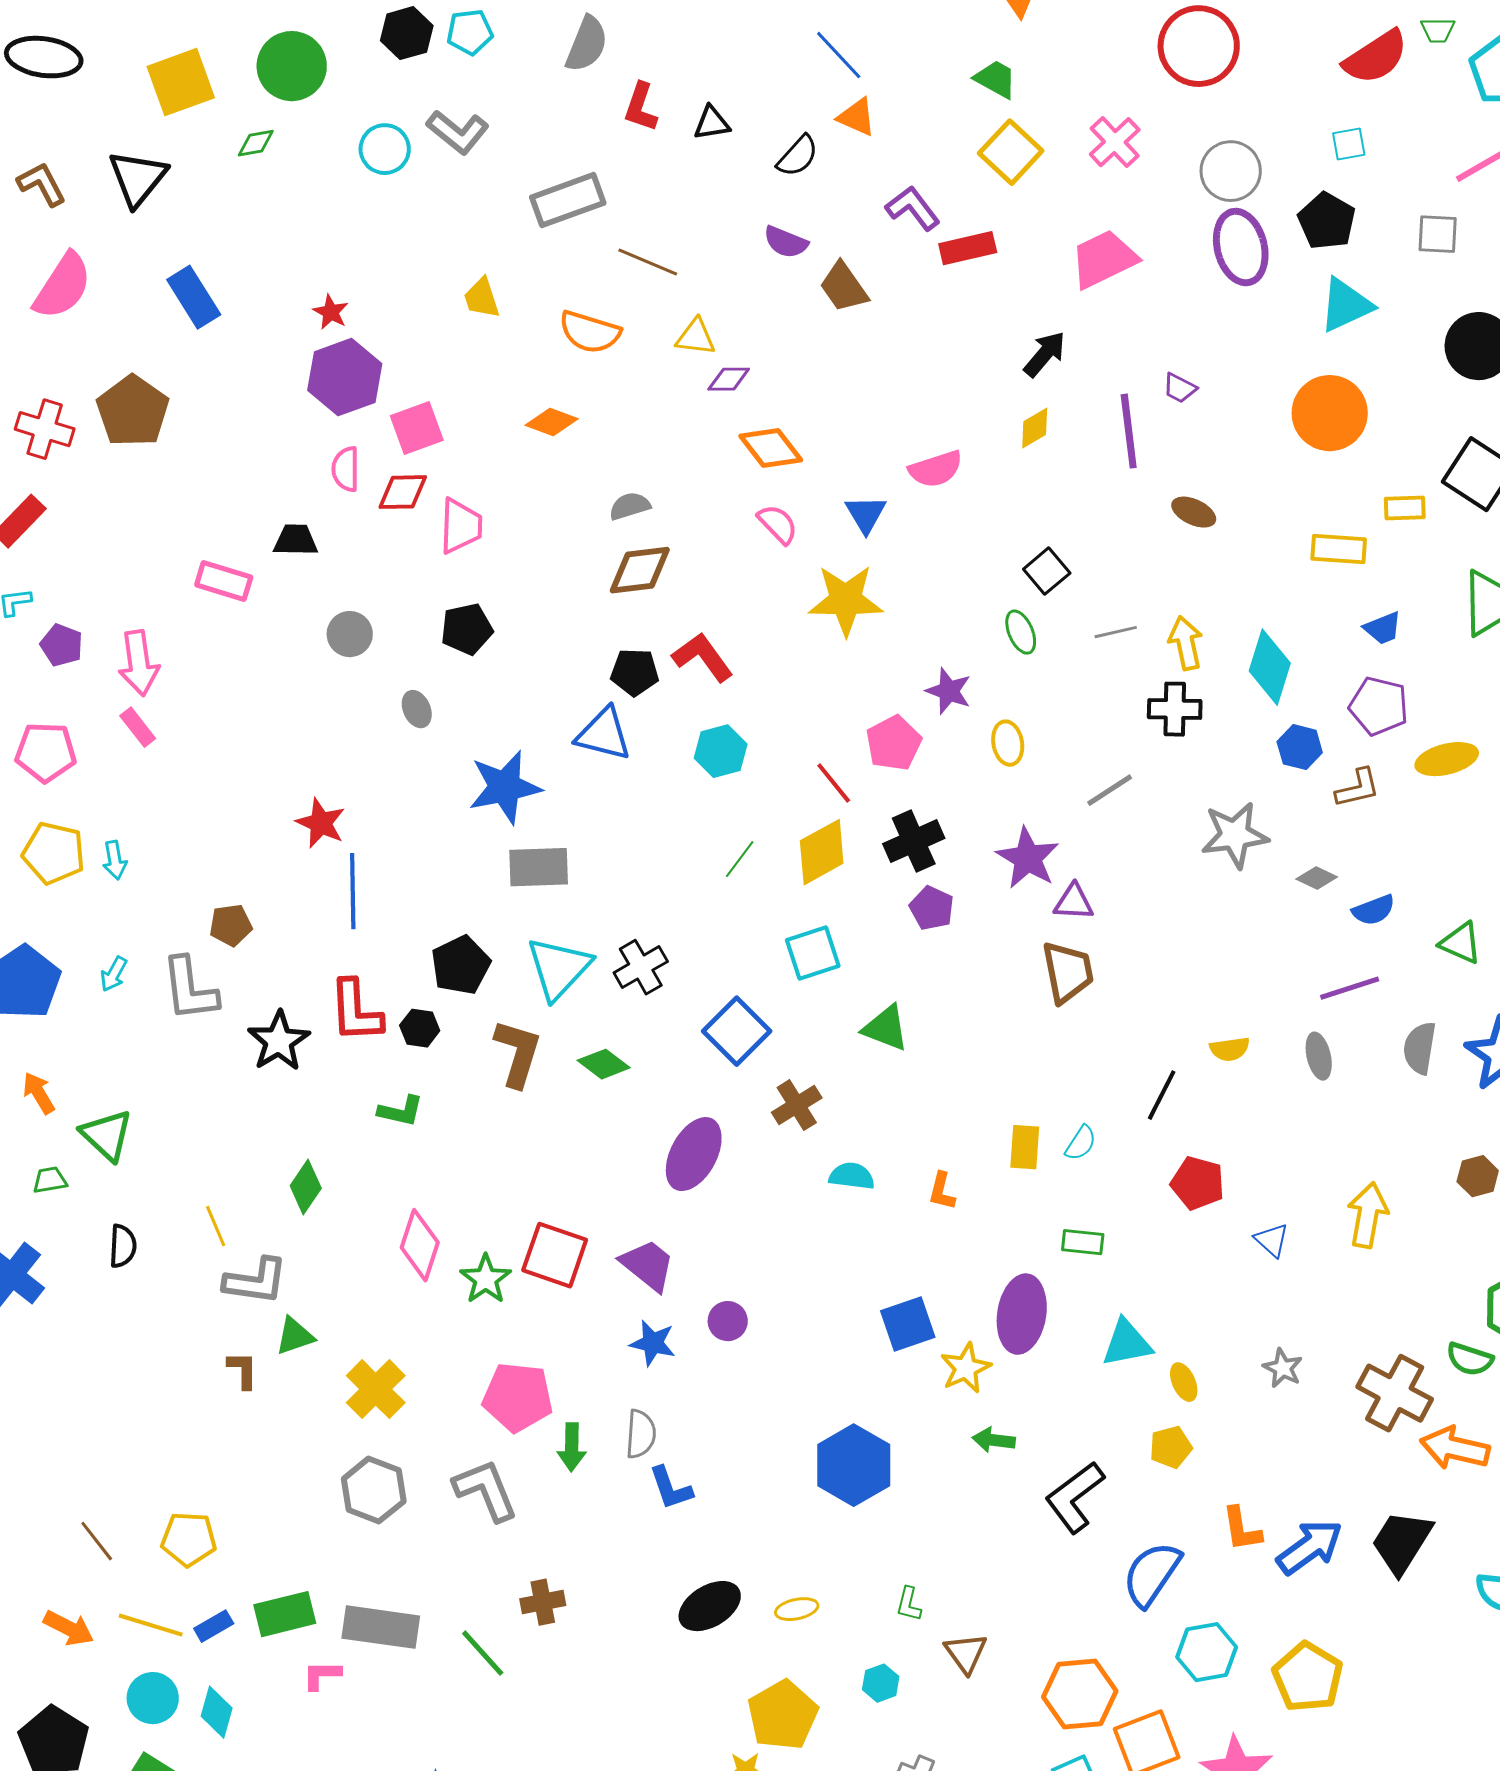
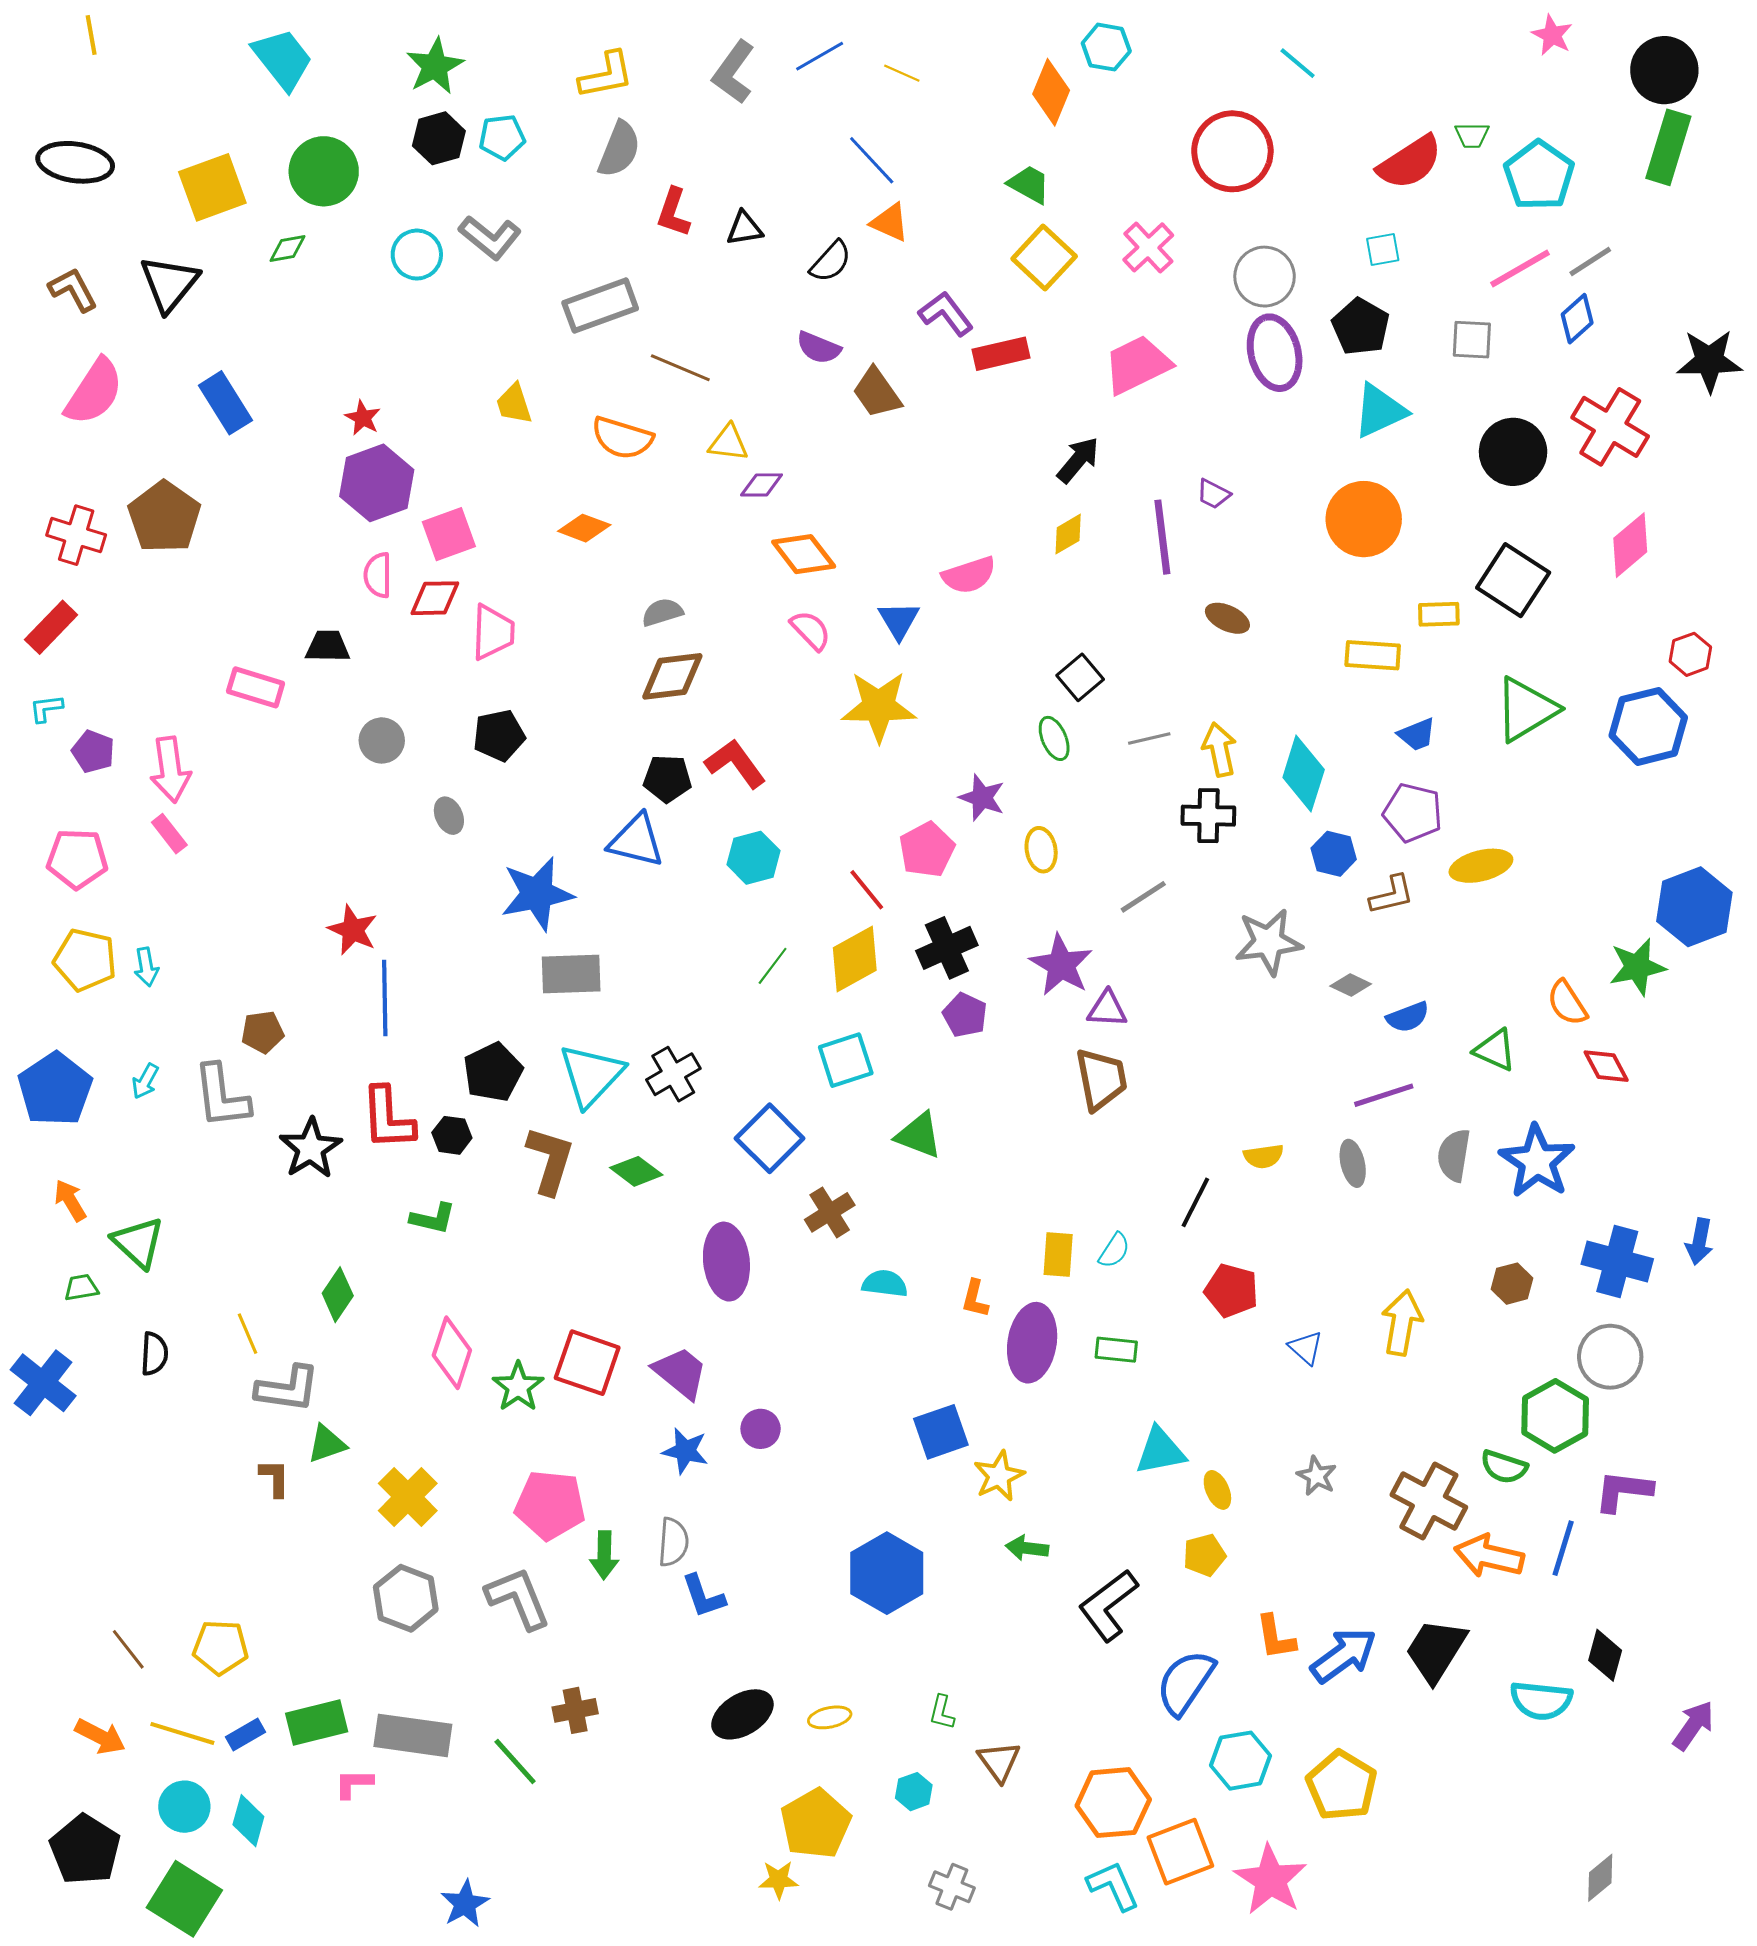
purple ellipse: (694, 1154) -> (726, 1262), turned -34
purple ellipse: (1022, 1314) -> (1032, 1343), moved

